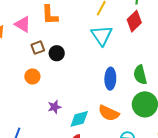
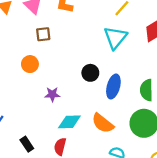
black circle: (57, 53) -> (90, 73), moved
purple star: (54, 107) -> (52, 94), moved

